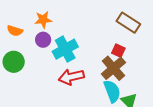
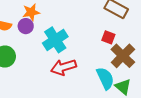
purple circle: (43, 40) -> (26, 26), moved
brown cross: (113, 68) -> (123, 56), moved

